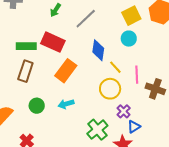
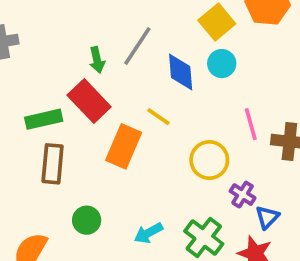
green arrow: (55, 10) -> (97, 60), moved, turned -32
red rectangle: (53, 42) -> (89, 101), turned 35
blue diamond: (98, 50) -> (181, 72), moved
yellow line: (115, 67) -> (159, 117), moved
cyan arrow: (66, 104) -> (148, 233), moved

